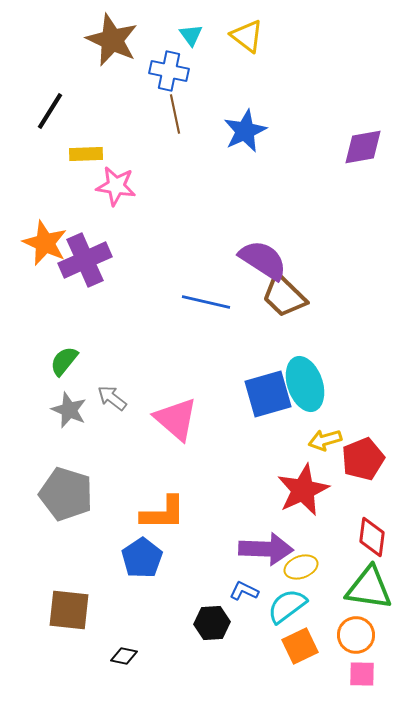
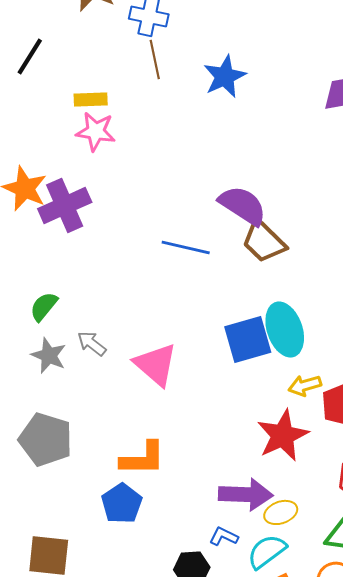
yellow rectangle: (86, 154) -> (91, 99), moved

